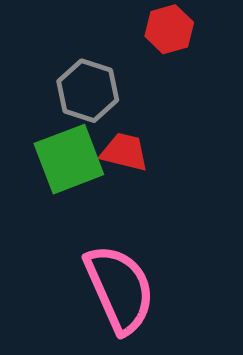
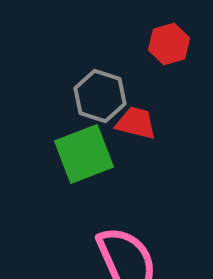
red trapezoid: (124, 152) -> (136, 123), moved

